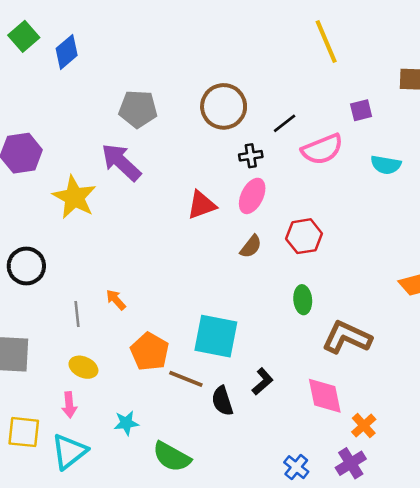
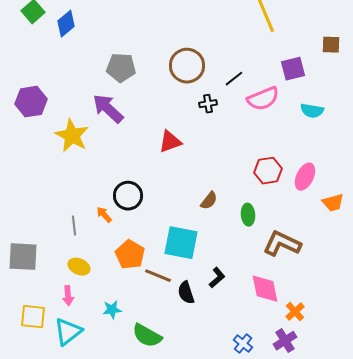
purple square: (361, 110) -> (293, 69), size x1.4
pink ellipse: (252, 196) -> (305, 177), moved
red hexagon: (304, 236) -> (268, 171), moved
brown semicircle: (251, 247) -> (209, 201), moved
black circle: (26, 266) -> (128, 196), moved

